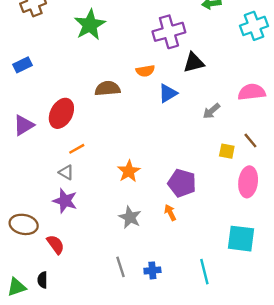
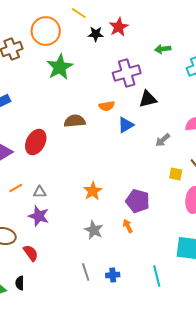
orange line: (77, 149) -> (16, 188), moved
gray triangle: (66, 172) -> (40, 192), turned -32

